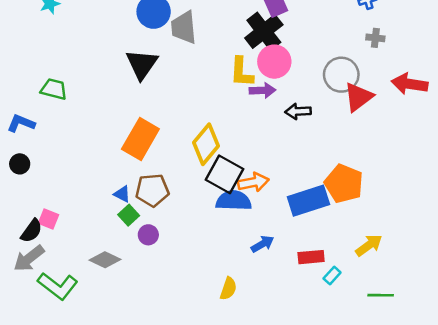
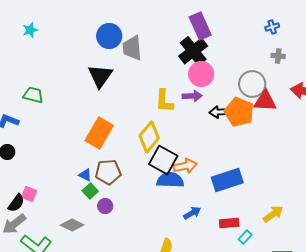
yellow L-shape: (241, 72) -> (164, 101), moved
red triangle: (358, 97) -> (265, 101), turned 40
orange pentagon: (344, 184) -> (239, 112), moved

